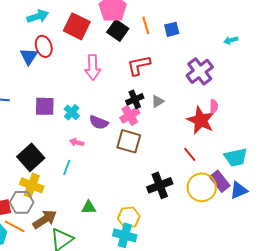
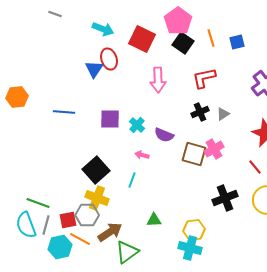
cyan arrow: (38, 16) -> (103, 29), turned 40
pink cross: (130, 115) -> (214, 149), moved

